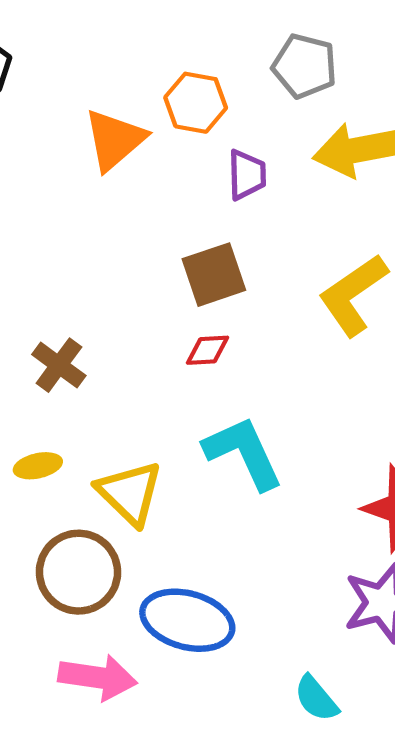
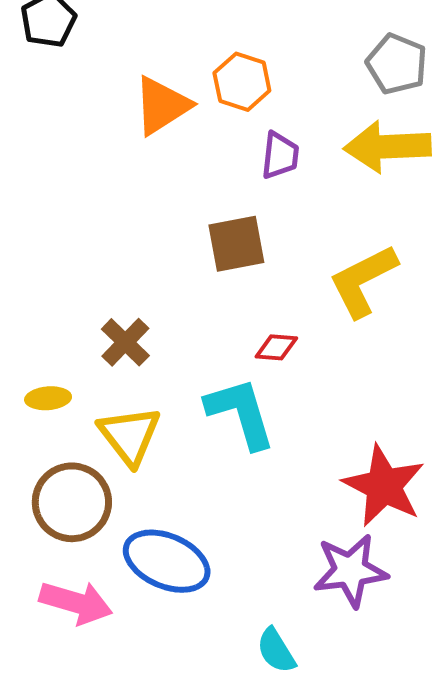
gray pentagon: (305, 66) -> (397, 64), moved
red diamond: (208, 350) -> (276, 347), moved
brown cross: (59, 365) -> (125, 342), moved

